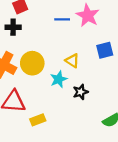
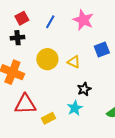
blue line: (62, 19) -> (50, 22), moved, turned -56
yellow circle: (32, 63) -> (47, 59), moved
cyan star: (59, 79) -> (75, 108), moved

